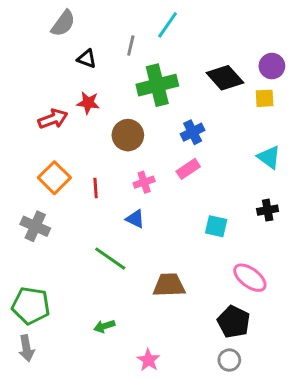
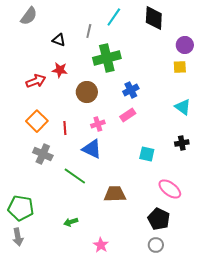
gray semicircle: (63, 23) -> (29, 16), moved
black diamond: (225, 78) -> (154, 18), moved, turned 45
blue triangle: (135, 219) -> (92, 149), size x1.5
gray cross: (35, 226) -> (43, 154), moved

